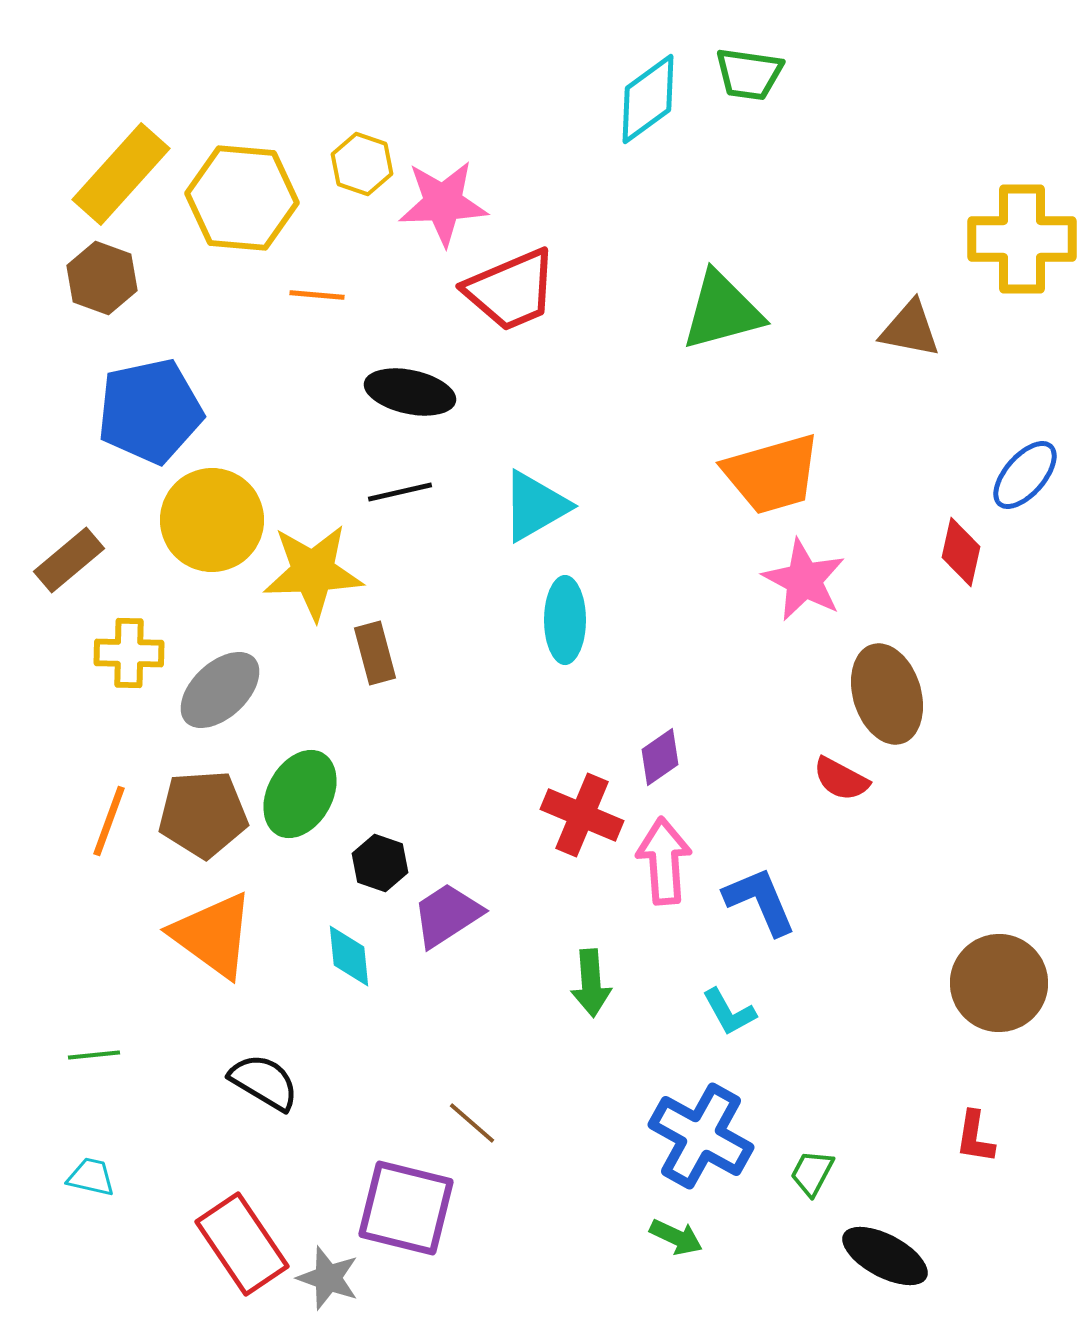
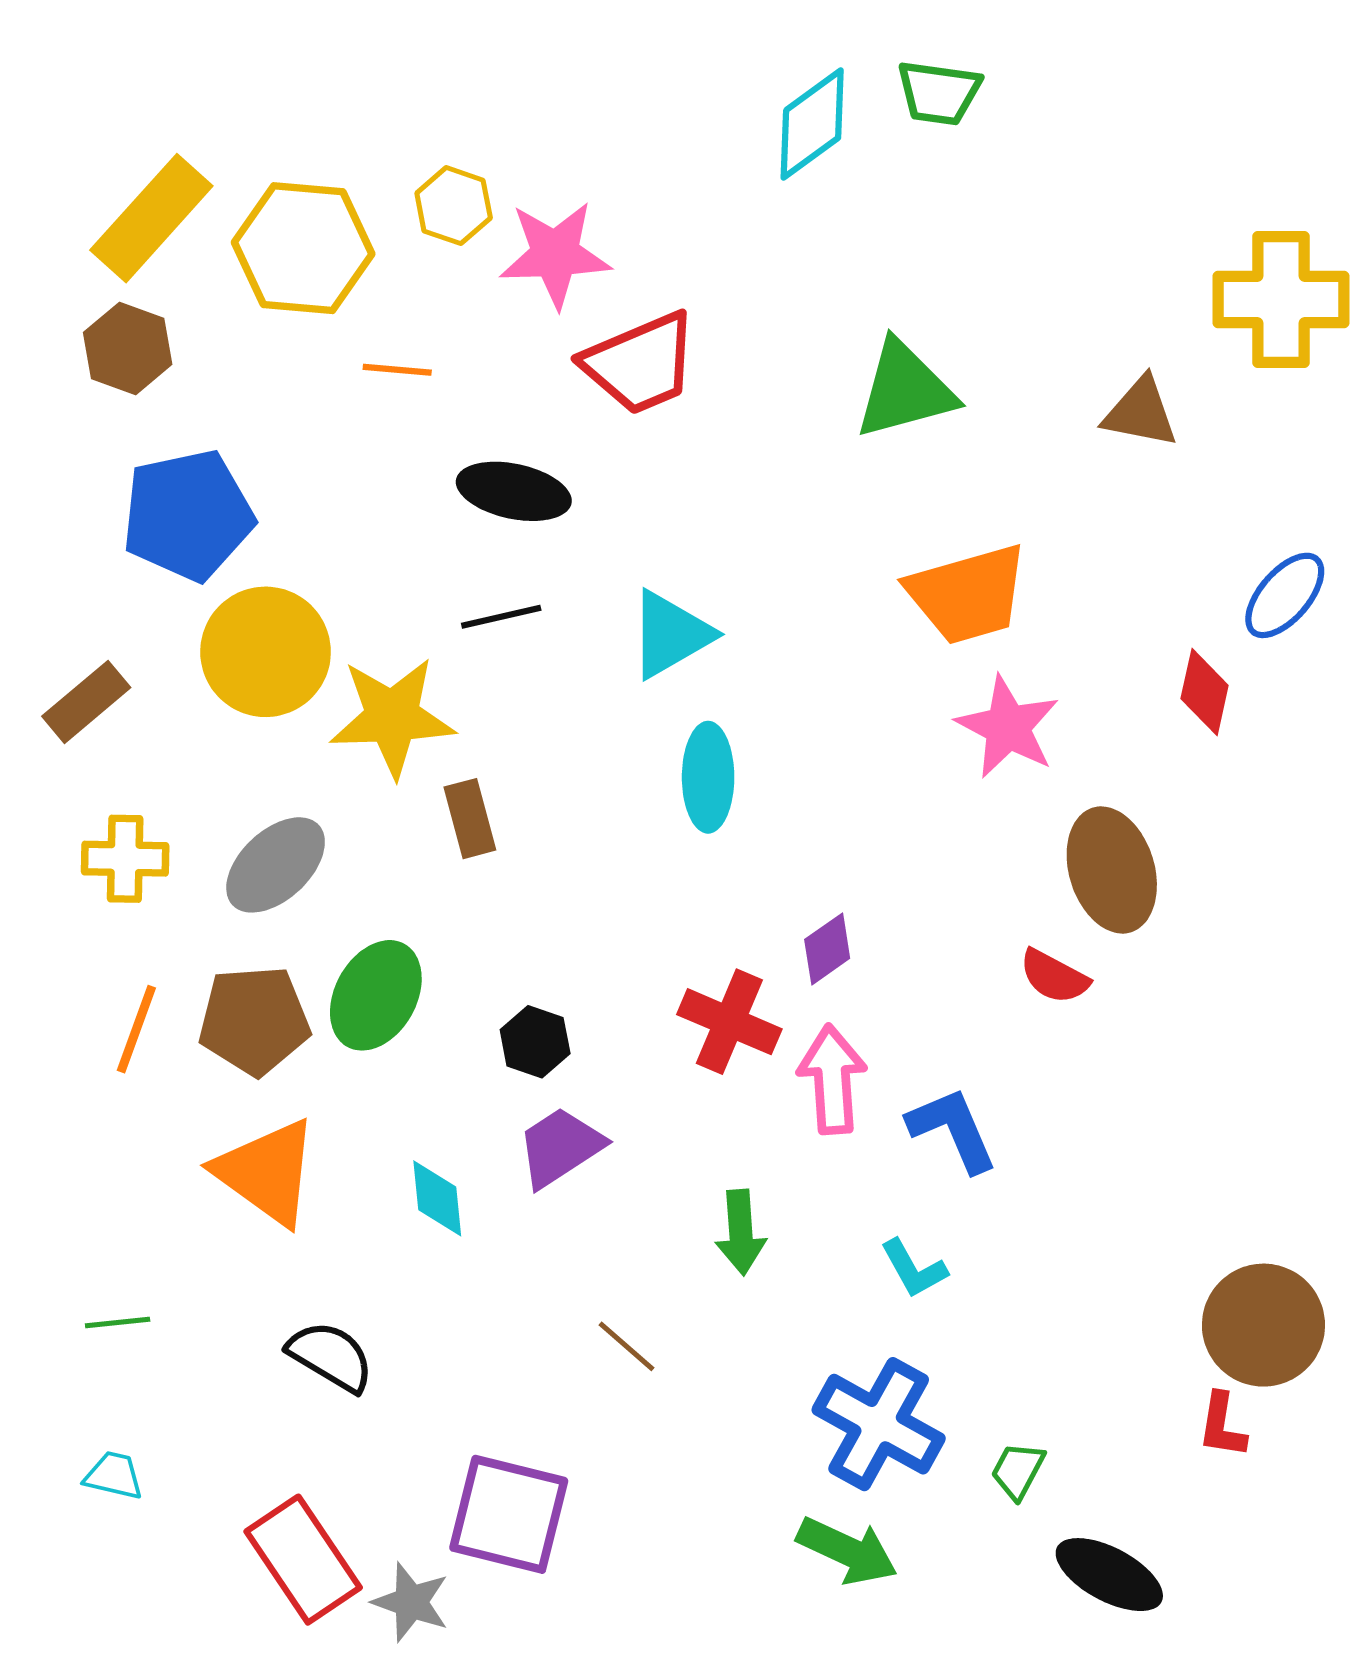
yellow cross: (129, 653) -> (125, 859), moved
black hexagon: (380, 863) -> (535, 1042), moved
brown circle: (999, 983) -> (1263, 1325), moved
brown line: (472, 1123) -> (627, 1346), moved
green arrow: (676, 1237) -> (847, 1551), size x1.5

